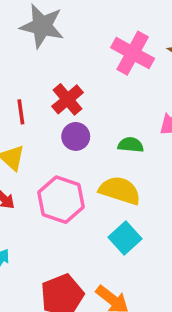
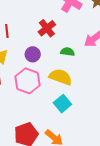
red cross: (68, 99) -> (47, 28), moved
purple circle: (76, 136) -> (33, 54), moved

